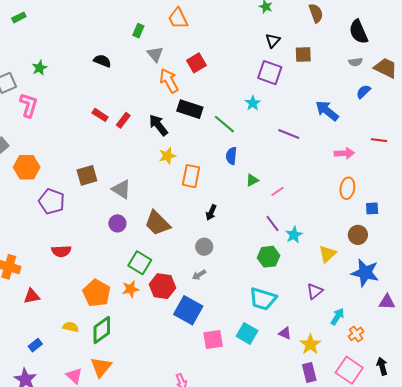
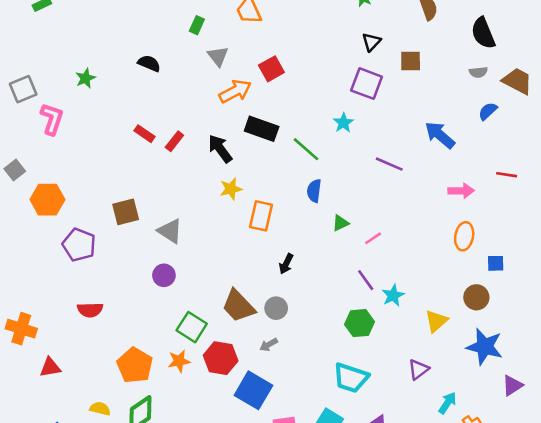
green star: (40, 68) -> (85, 78), moved
orange arrow: (169, 81) -> (235, 91), turned 90
brown trapezoid: (157, 223) -> (238, 306), moved
purple triangle: (387, 302) -> (512, 385), turned -36

